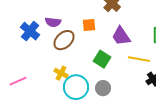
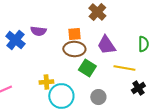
brown ellipse: (64, 40) -> (74, 49), moved, turned 45
yellow cross: (61, 73) -> (46, 82), turned -32
gray circle: (103, 88) -> (98, 97), moved

